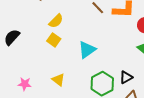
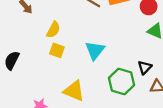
yellow triangle: (58, 80) -> (74, 91), size x1.5

